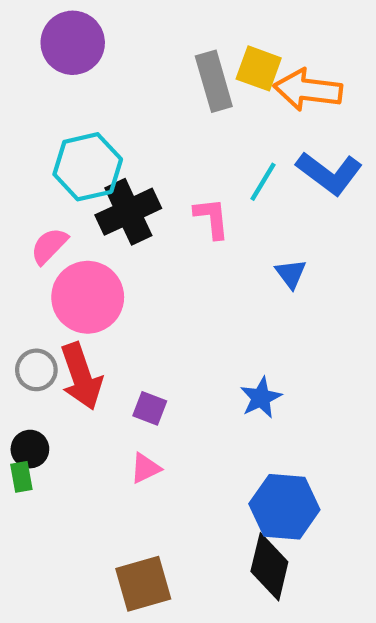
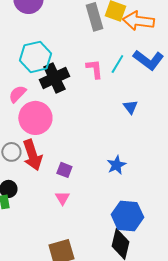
pink L-shape: (212, 218) -> (94, 69), moved
pink triangle: (145, 468) -> (62, 198), turned -35

